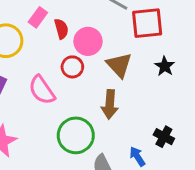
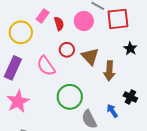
pink circle: (88, 41) -> (84, 21), moved
brown triangle: (119, 65) -> (90, 56), moved
brown arrow: (110, 104) -> (109, 71), moved

